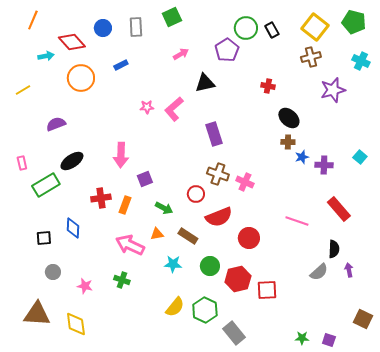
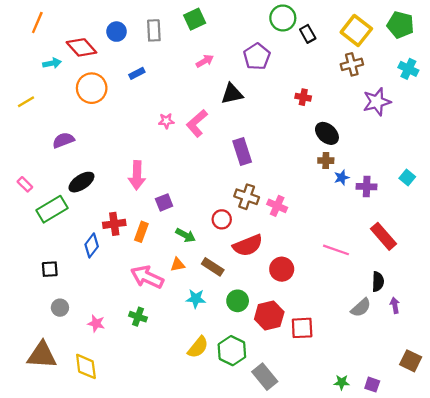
green circle: (246, 28) -> (283, 18), moved
pink rectangle: (22, 163) -> (25, 184), turned -32
blue diamond: (73, 228) -> (92, 245), moved, turned 35

